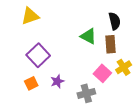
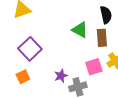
pink square: (102, 73) -> (94, 67), turned 30
purple star: (57, 81) -> (61, 76), moved

